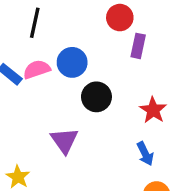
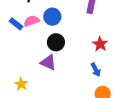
black circle: (96, 97) -> (56, 42), moved
purple triangle: (64, 141) -> (48, 62), turned -30

